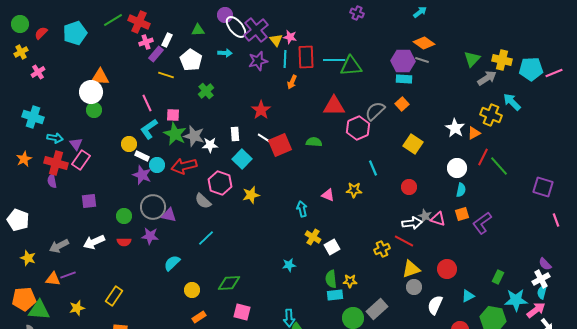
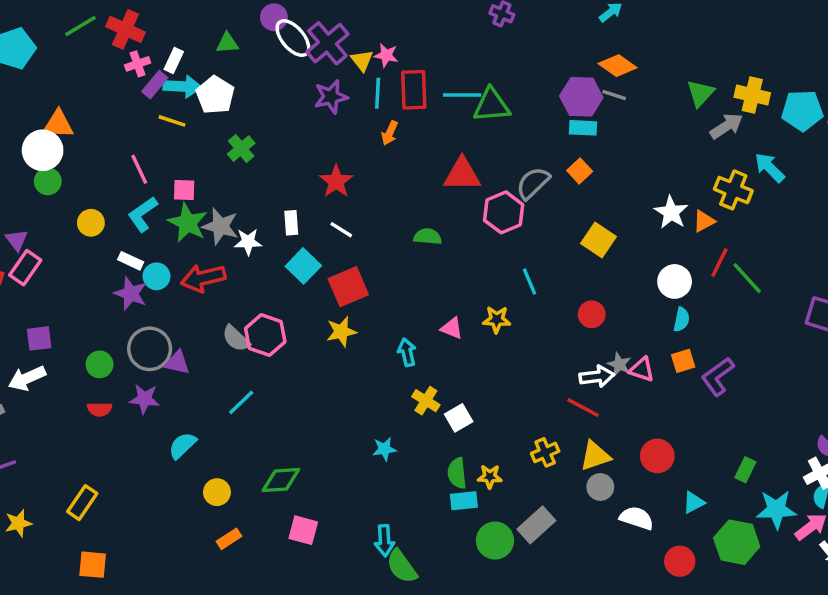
cyan arrow: (225, 53) -> (182, 86), moved, size x1.5
yellow circle: (129, 144) -> (91, 223), moved
red square: (280, 145) -> (348, 287), moved
pink hexagon: (220, 183) -> (265, 335), moved
yellow star: (251, 195) -> (341, 332), moved
white arrow: (94, 242) -> (27, 378), moved
yellow cross: (382, 249) -> (545, 452), moved
white semicircle: (435, 305) -> (637, 518), turned 84

